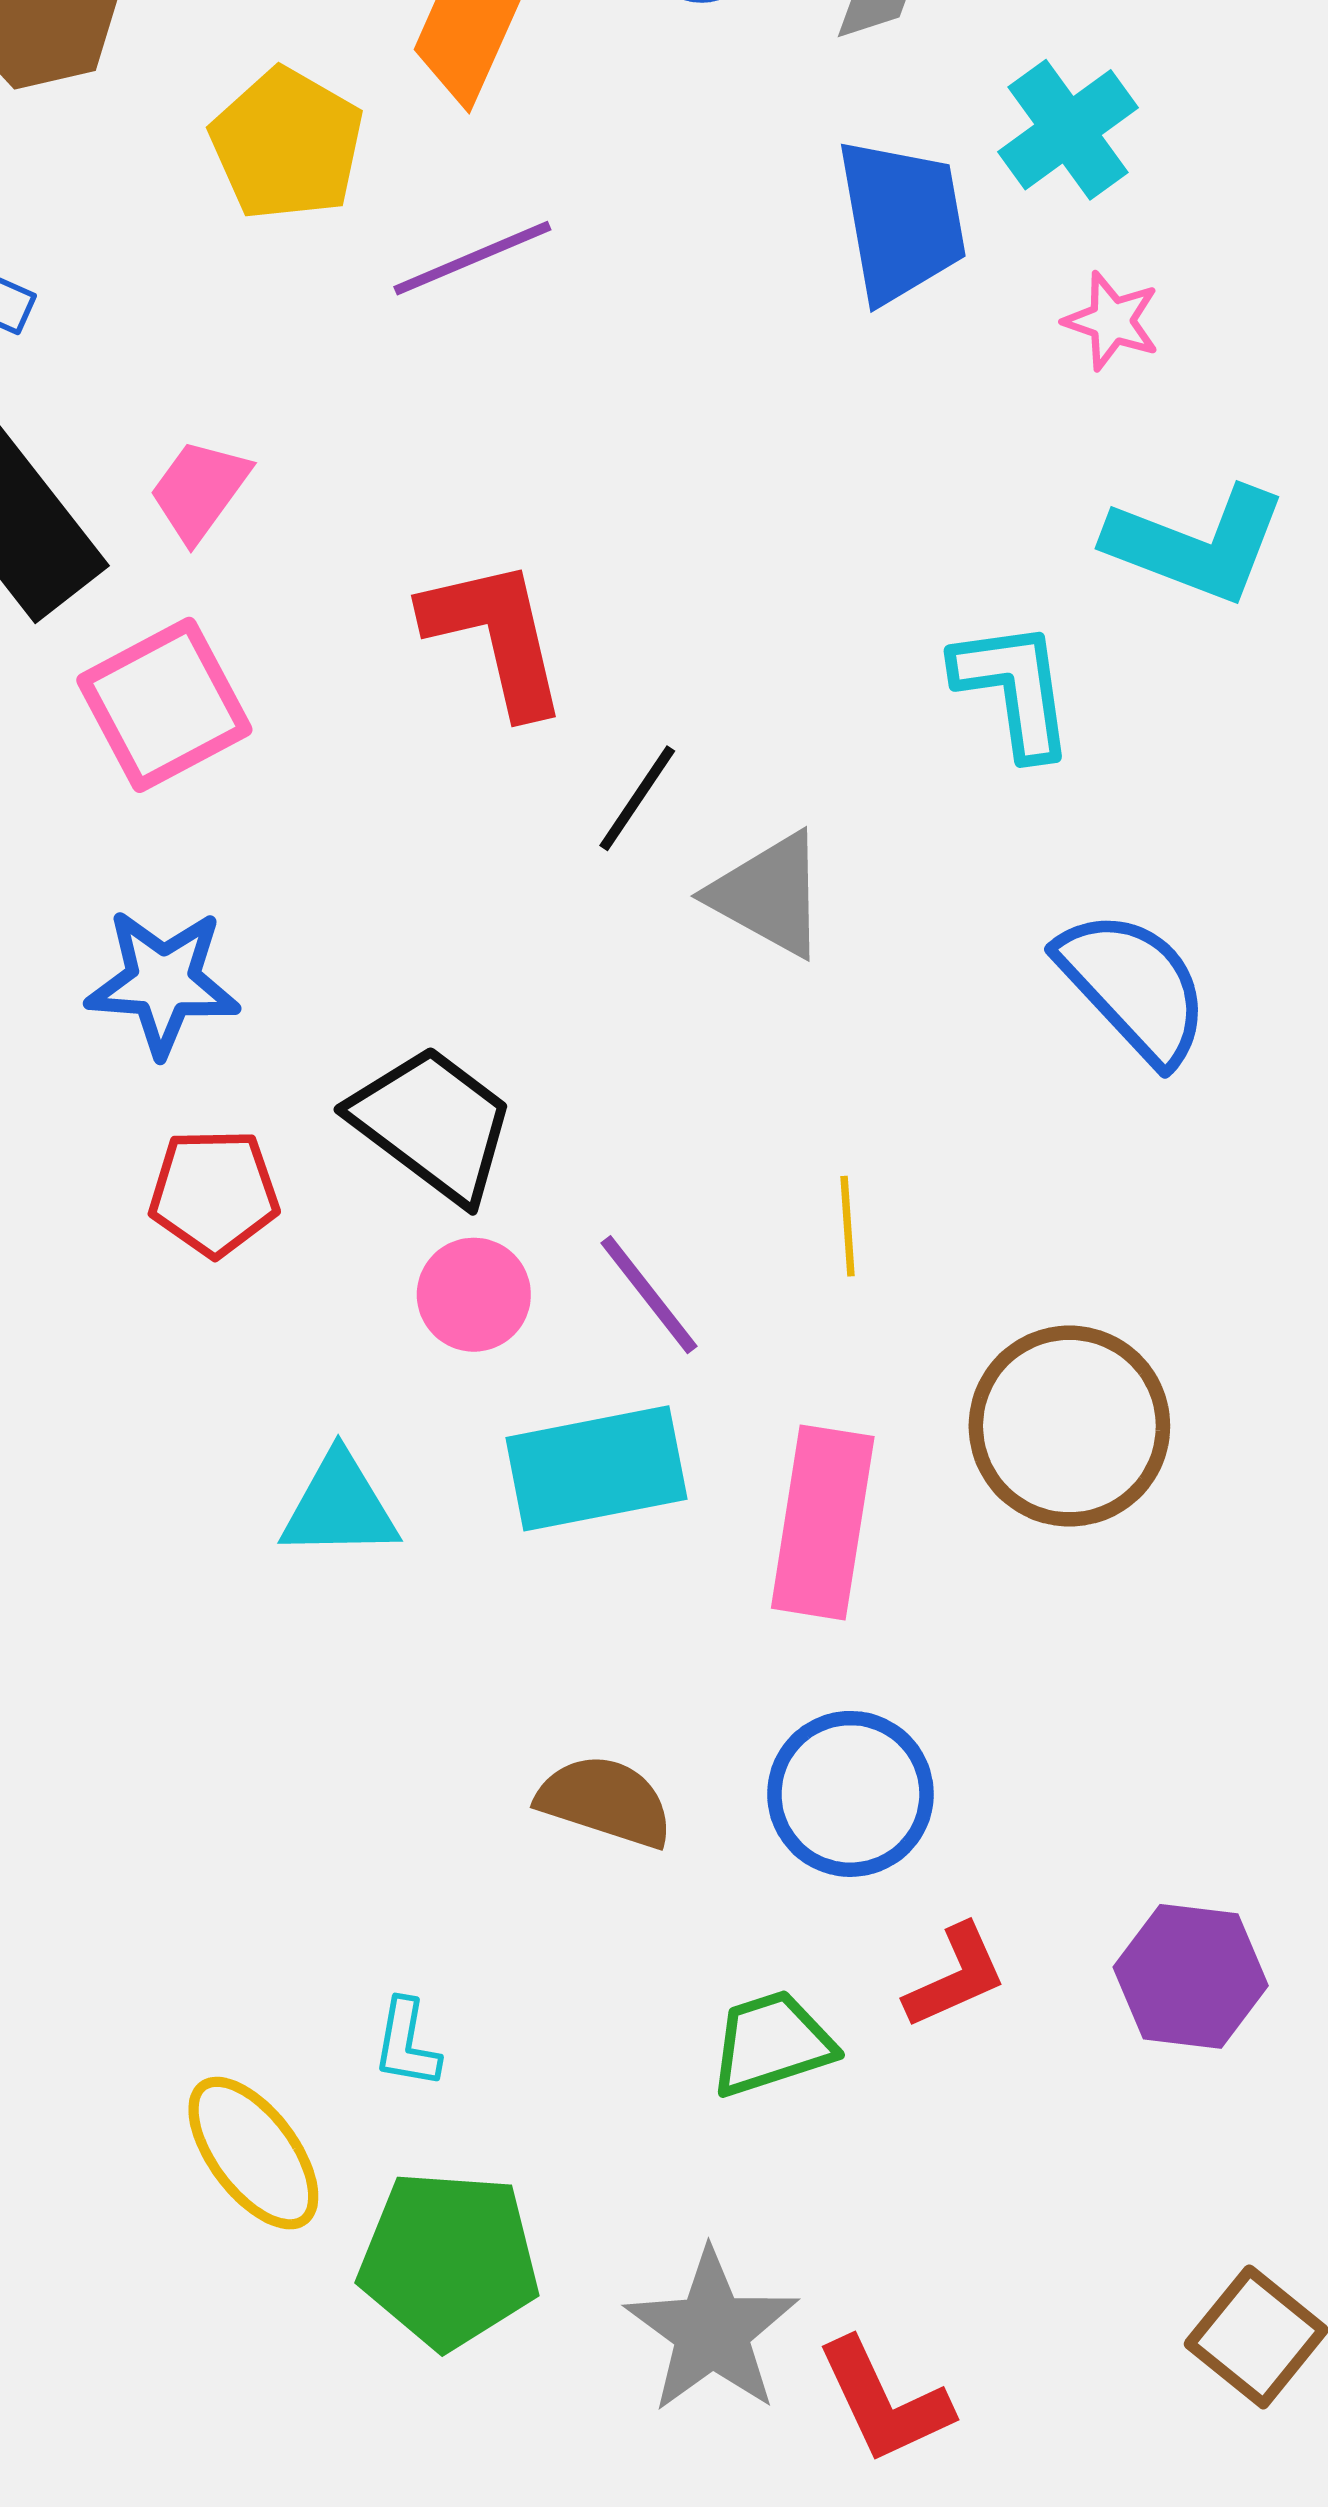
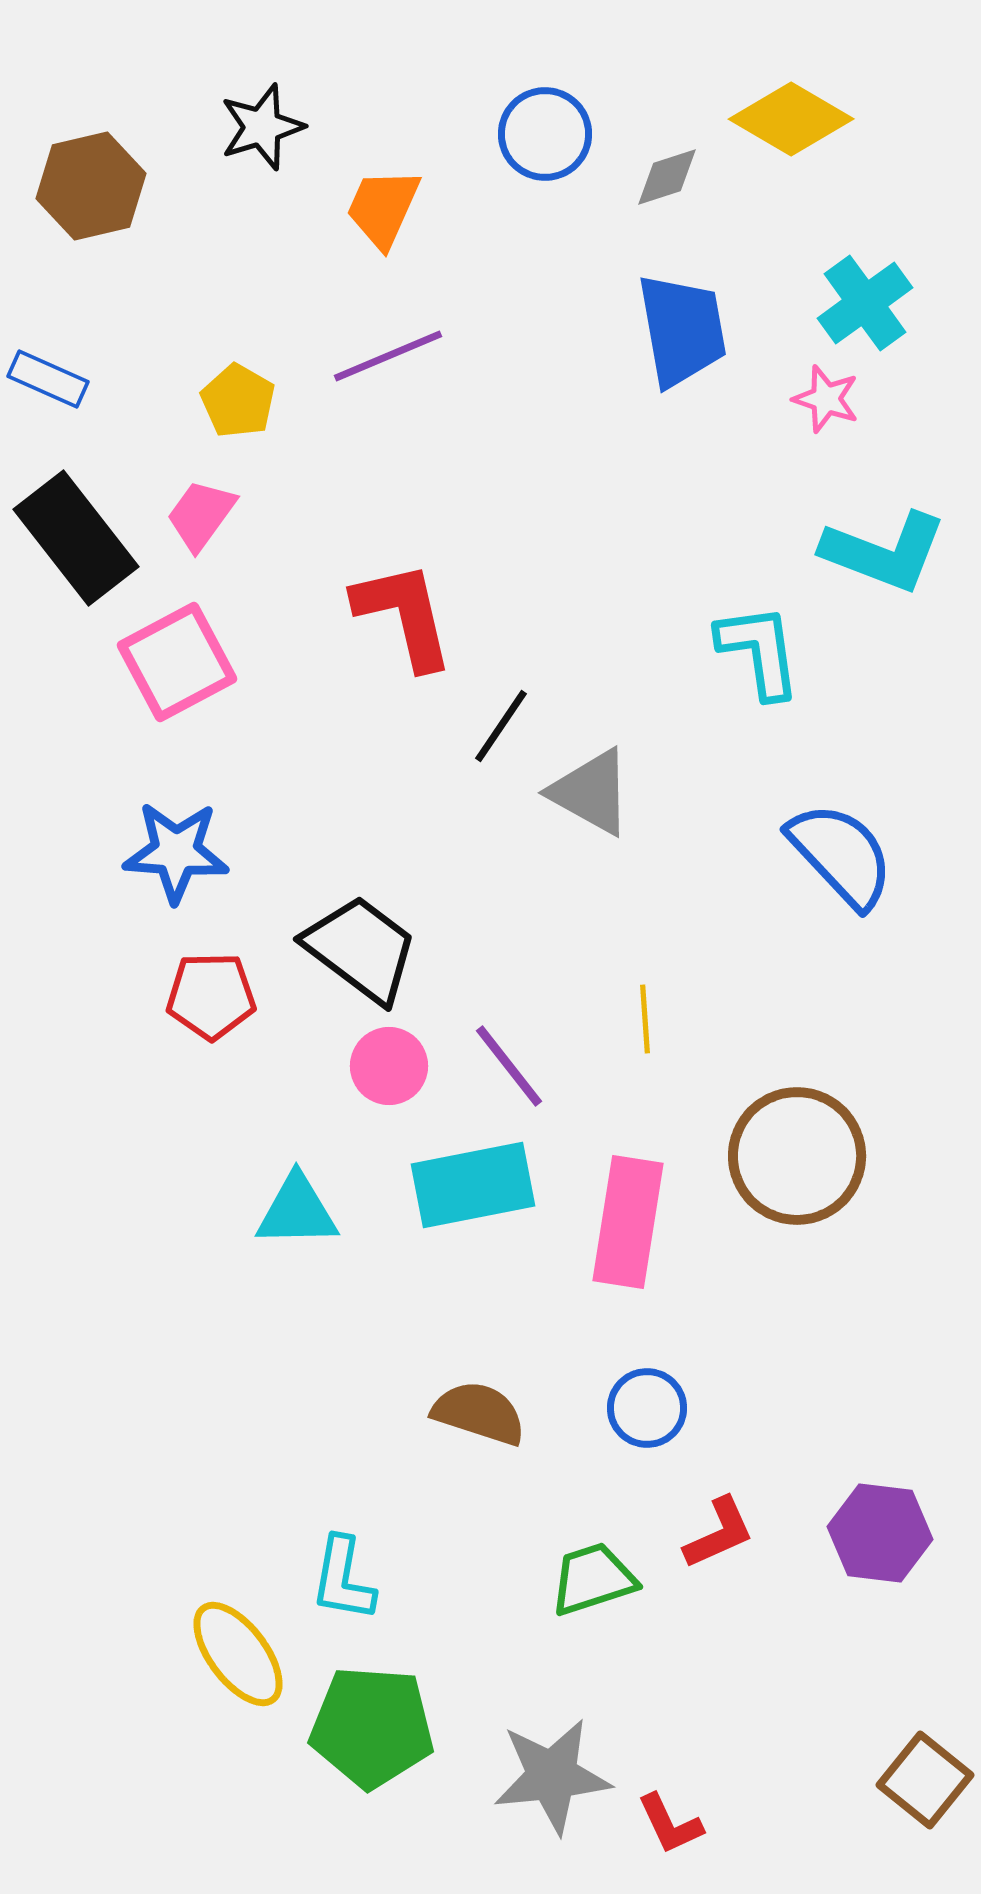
cyan cross: (1068, 130) -> (865, 303), moved
yellow pentagon: (287, 144) -> (238, 401), moved, size x0.7
blue circle: (850, 1794) -> (647, 1408), size x0.7
cyan L-shape: (407, 2044) -> (343, 1579), size x1.4
gray star: (712, 2331) -> (552, 1776), turned 30
red L-shape: (884, 2401) -> (670, 1824), size x0.7

